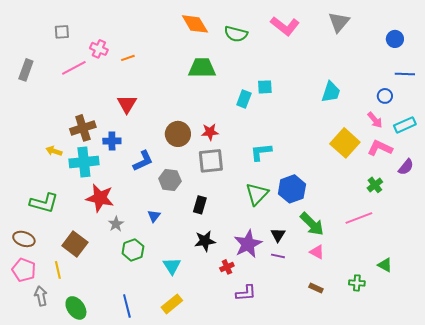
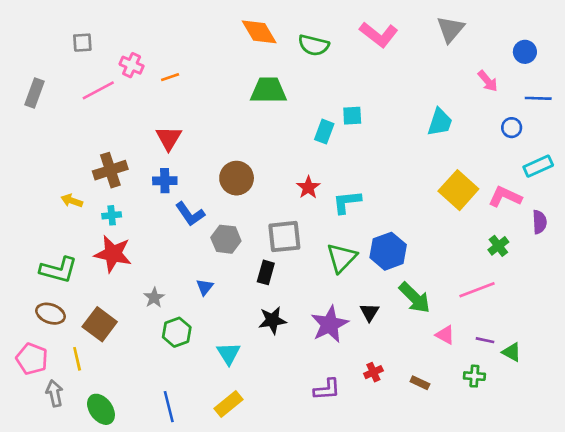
pink arrow: (375, 120) -> (488, 81), moved
red star: (210, 132) -> (308, 187), moved, turned -30
blue cross: (112, 141) -> (165, 181), moved
blue L-shape: (143, 161) -> (190, 214), turned 80
gray square: (211, 161) -> (284, 237), moved
cyan cross: (84, 162) -> (112, 215), size x0.5
purple semicircle: (406, 167) -> (540, 222), turned -42
red star: (100, 198) -> (113, 254), moved
brown ellipse: (24, 239) -> (51, 314), moved
pink triangle: (317, 252) -> (445, 335), moved
purple line: (278, 256) -> (485, 340), moved
red cross: (227, 267) -> (373, 372), moved

